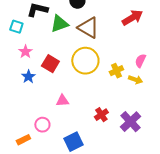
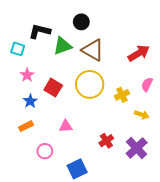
red arrow: (132, 18) -> (139, 53), moved
yellow arrow: (135, 80) -> (142, 115), moved
orange rectangle: (23, 140) -> (26, 126), moved

